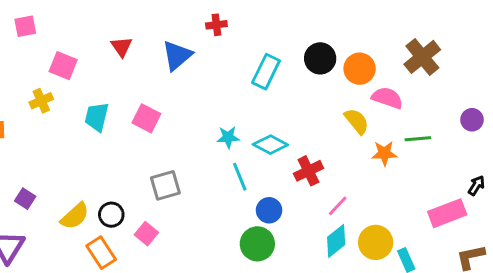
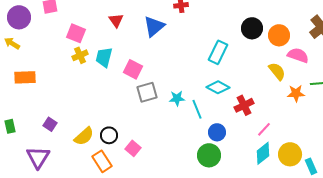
cyan rectangle: (266, 72) -> (218, 52), moved
yellow cross: (41, 101) -> (80, 55), moved
cyan trapezoid: (97, 117) -> (104, 57), moved
cyan star: (228, 137) -> (177, 98), moved
gray square: (165, 185) -> (147, 92), moved

